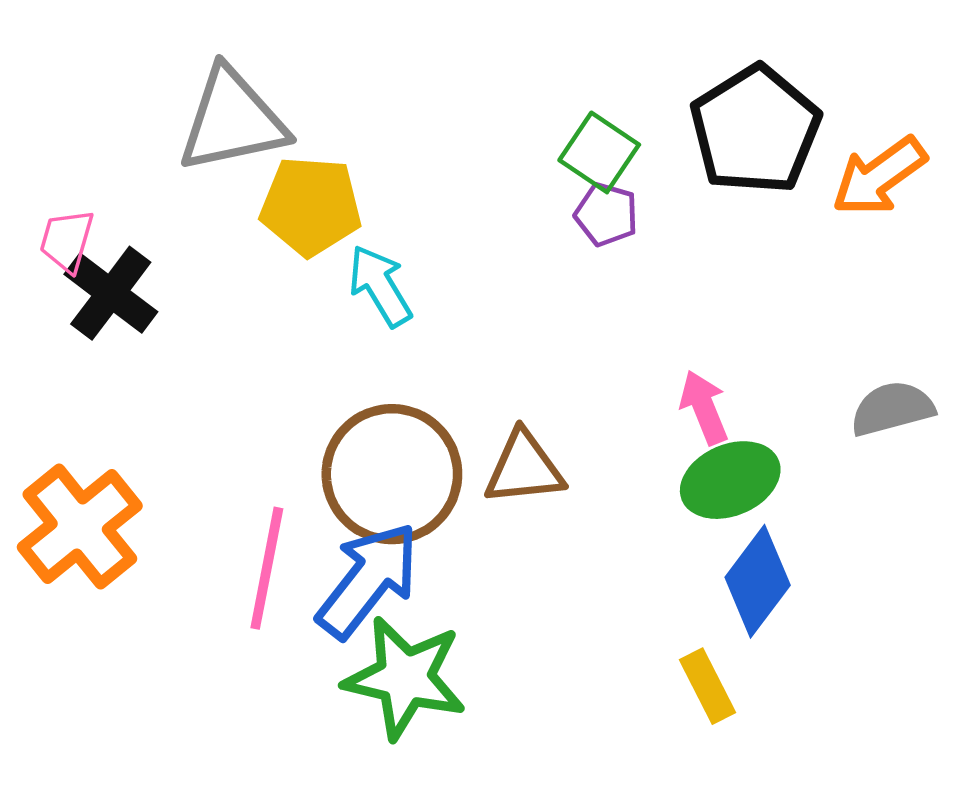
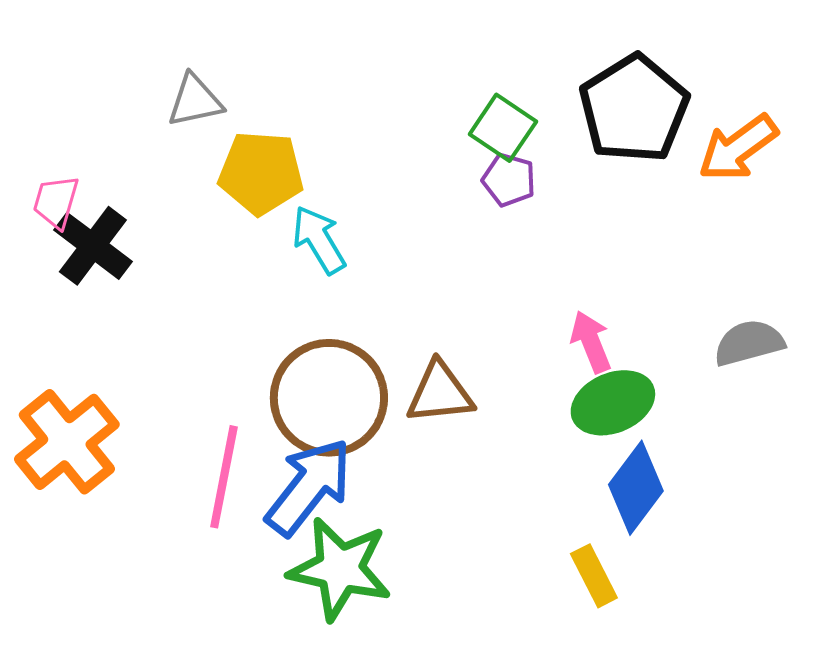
gray triangle: (232, 120) -> (195, 101), size x0.6

